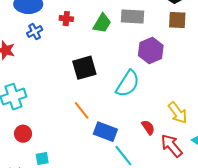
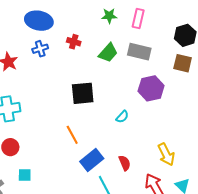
cyan semicircle: (128, 84) -> (122, 117), size x0.5
red semicircle: (148, 127) -> (125, 163), moved
blue rectangle: (105, 132) -> (92, 160), turned -70

